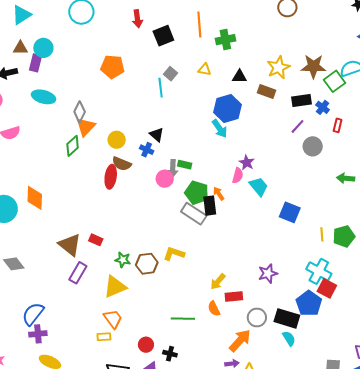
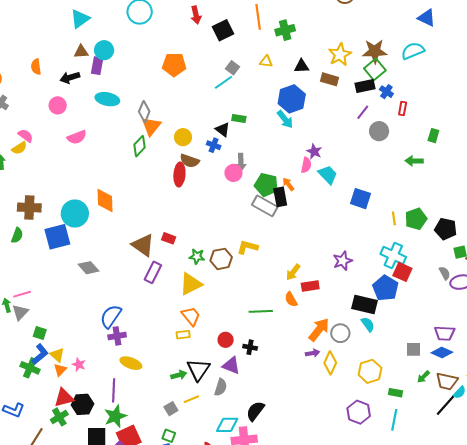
green square: (335, 81) -> (375, 69), moved
cyan line: (161, 88) -> (223, 82), turned 66
green rectangle: (185, 165) -> (239, 118), moved
gray circle: (257, 317) -> (340, 333), moved

